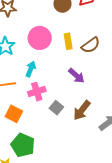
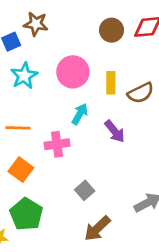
cyan arrow: (31, 69) -> (80, 114), moved
gray square: (56, 108) -> (85, 190), moved
brown arrow: (82, 110) -> (97, 228), moved

